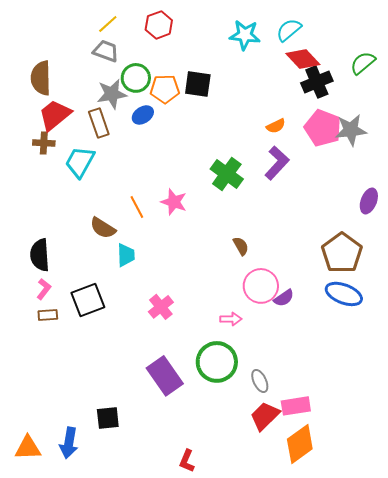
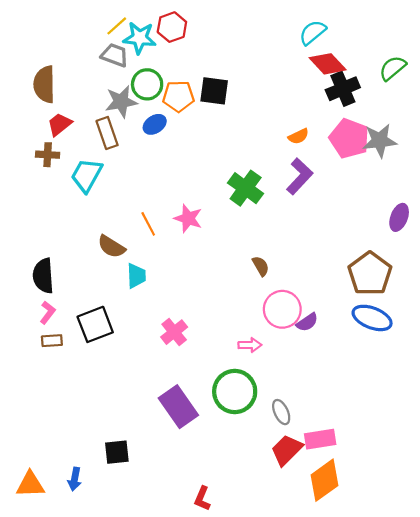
cyan star: (245, 35) -> (140, 38), moved
red trapezoid: (55, 115) -> (59, 124), size x0.7
blue arrow: (69, 443) -> (75, 479), size x0.7

